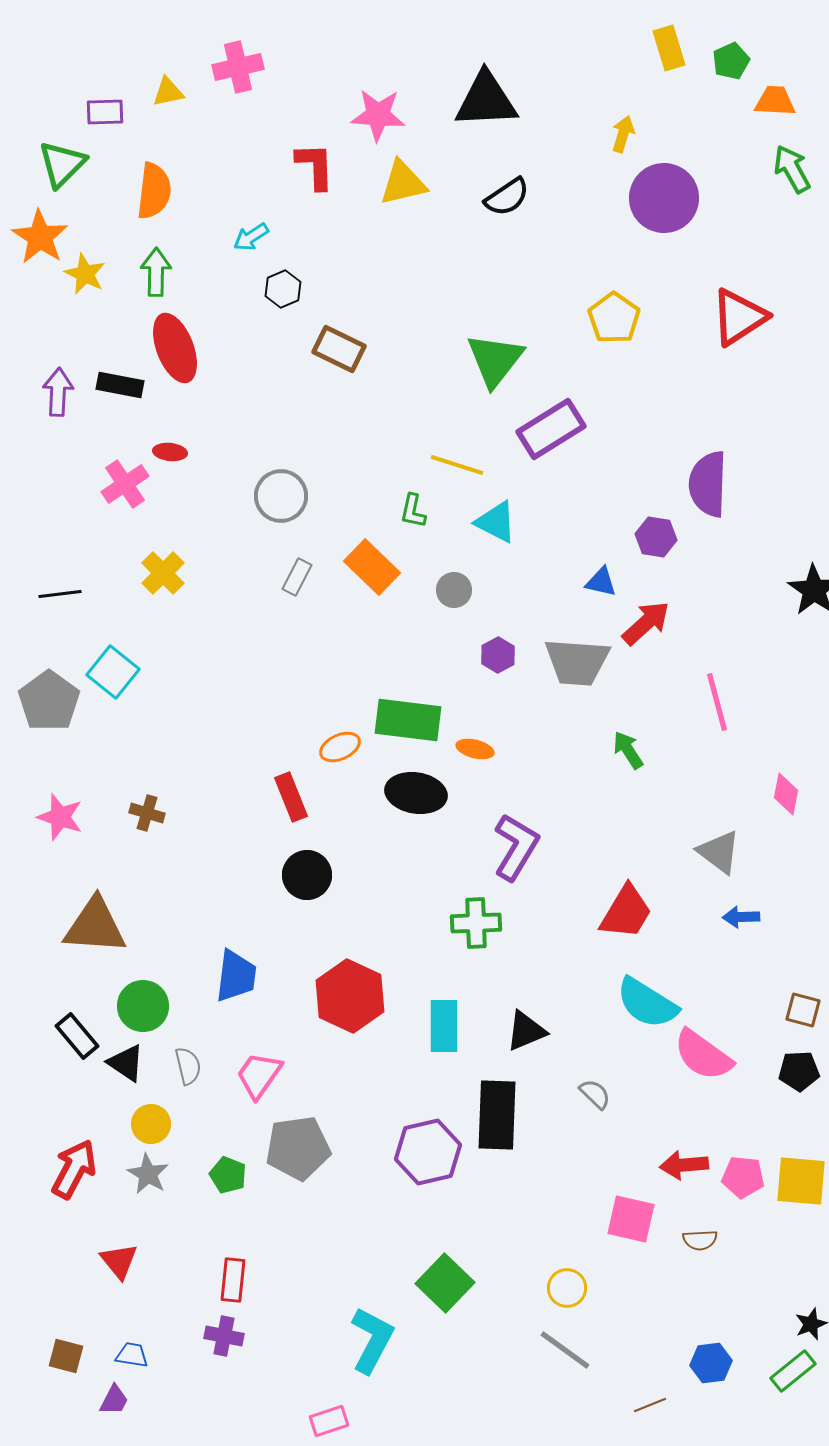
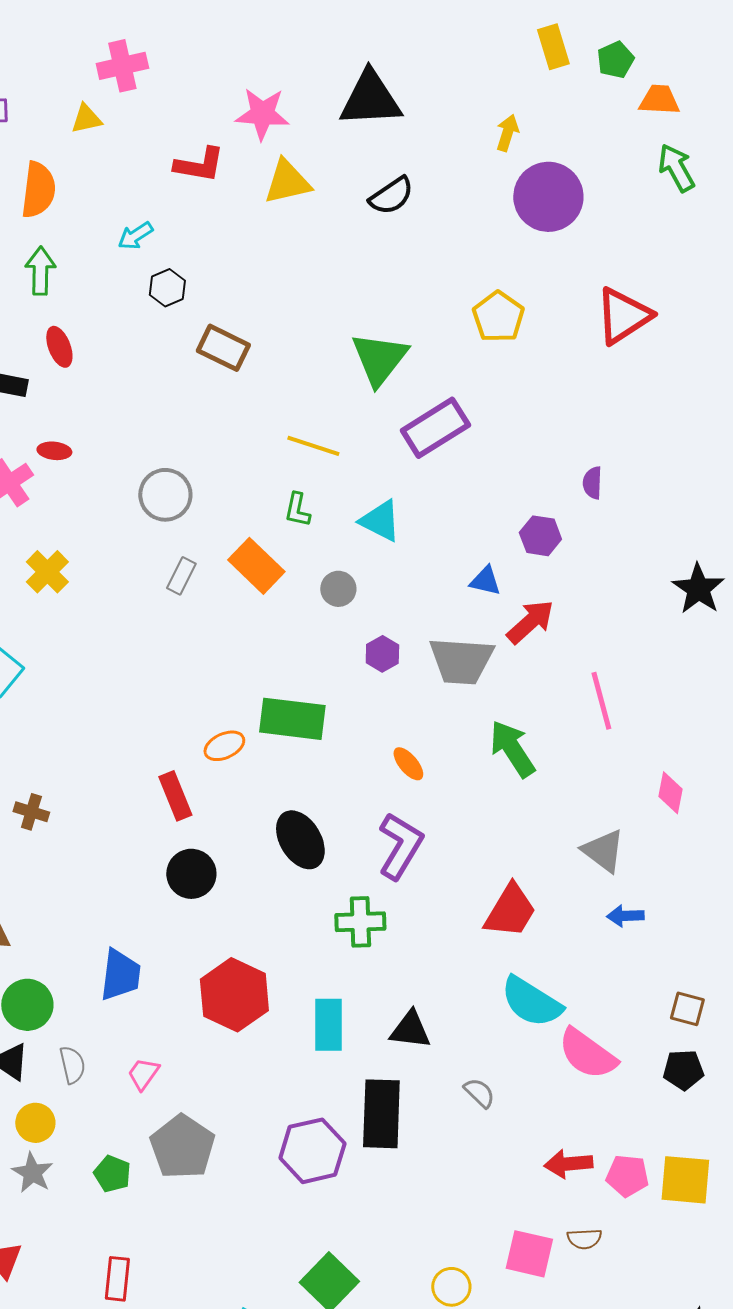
yellow triangle: (168, 92) -> (86, 119), moved
red L-shape: (315, 166) -> (199, 165), turned 102
red ellipse: (175, 348) -> (59, 347), size x0.6
yellow line: (457, 465) -> (313, 446), moved
purple semicircle: (708, 484) -> (592, 483), size x0.5
orange ellipse: (475, 749) -> (408, 764), moved, turned 36
green arrow: (628, 750) -> (512, 749), size x1.5
black ellipse: (416, 793) -> (300, 840), moved, turned 50
black triangle: (526, 1031) -> (410, 1030), turned 30
pink trapezoid: (259, 1075) -> (143, 1074), size x0.7
gray pentagon: (298, 1148) -> (182, 1147), turned -30
pink square: (631, 1219) -> (529, 1254), moved

